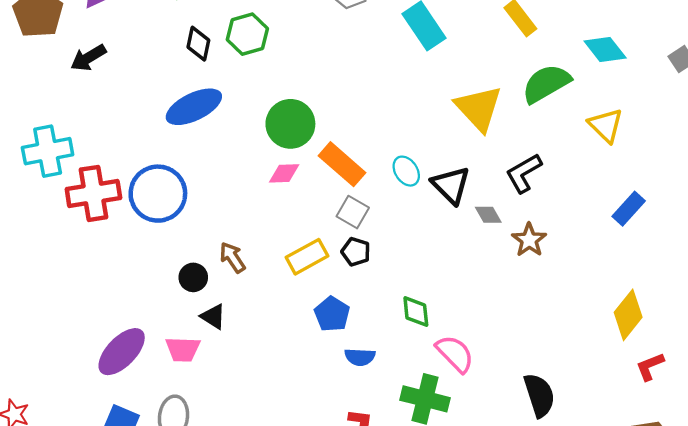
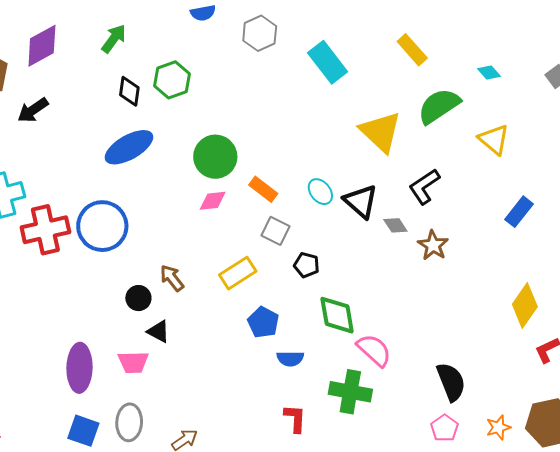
cyan diamond: (605, 50) -> (489, 73), size x0.6
orange rectangle: (342, 164) -> (263, 189), size x0.7
black pentagon: (356, 252) -> (307, 265), moved
green diamond: (416, 312) -> (337, 315), size x1.4
purple ellipse: (122, 352) -> (79, 368), turned -39

